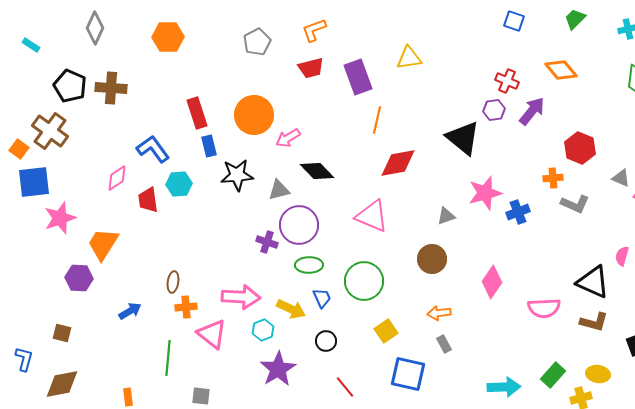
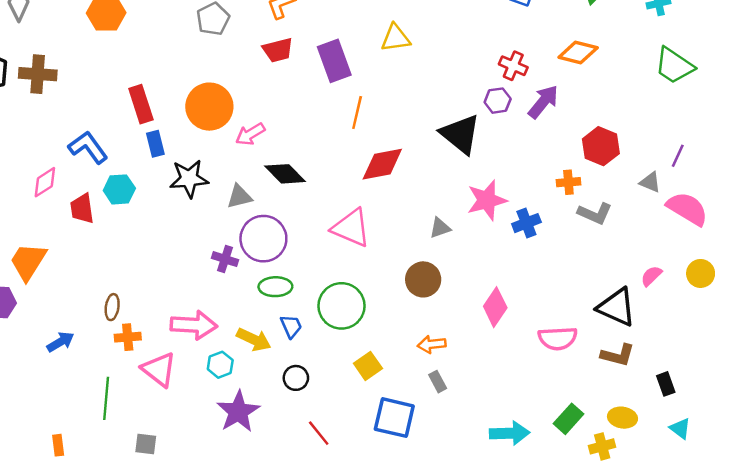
orange diamond: (561, 70) -> (578, 52), turned -36
pink semicircle: (622, 256) -> (651, 276), turned 30

